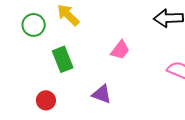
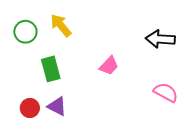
purple triangle: (102, 94) -> (57, 106), moved

